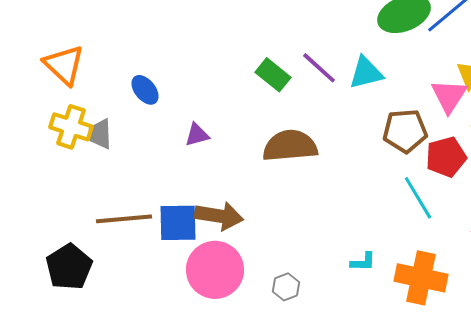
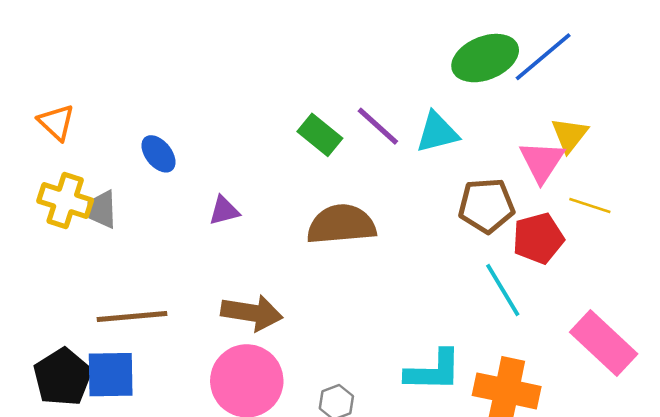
orange triangle: (64, 65) -> (56, 122), size x0.7
blue square: (178, 223) -> (111, 375), moved
cyan L-shape: (363, 262) -> (433, 371), size x1.8

